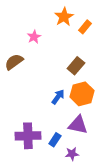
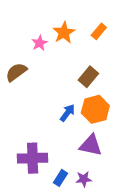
orange star: (64, 17) -> (64, 33), moved
blue rectangle: (55, 140) -> (60, 178), moved

